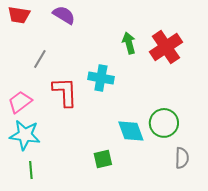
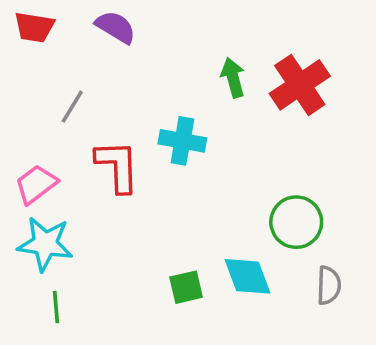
cyan diamond: (131, 131) -> (247, 276), moved

